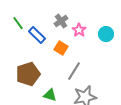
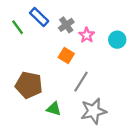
blue rectangle: (37, 35) -> (39, 17), moved
brown pentagon: (28, 74) -> (29, 85), turned 30

